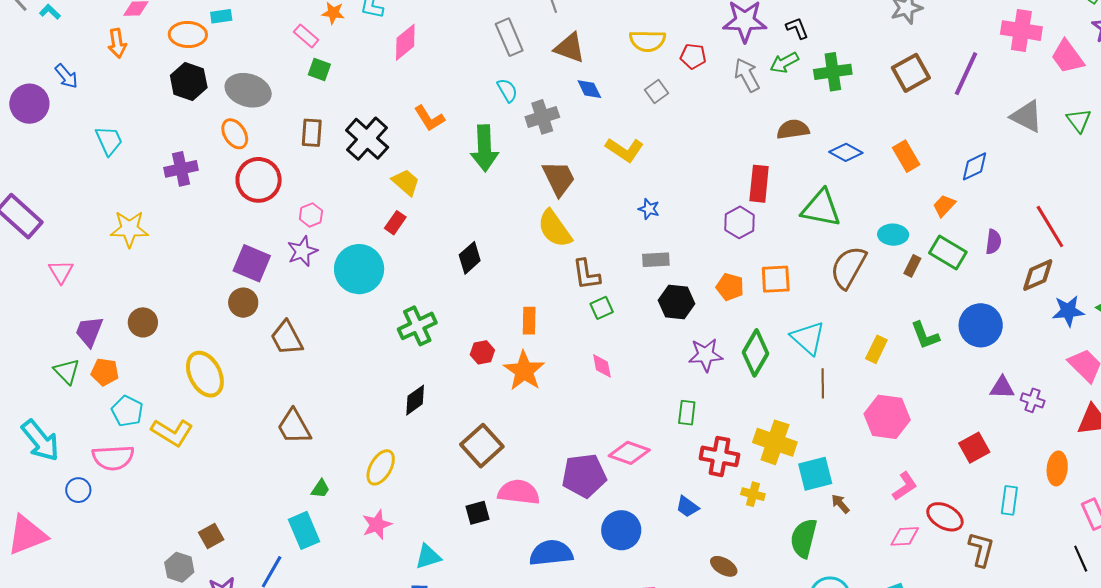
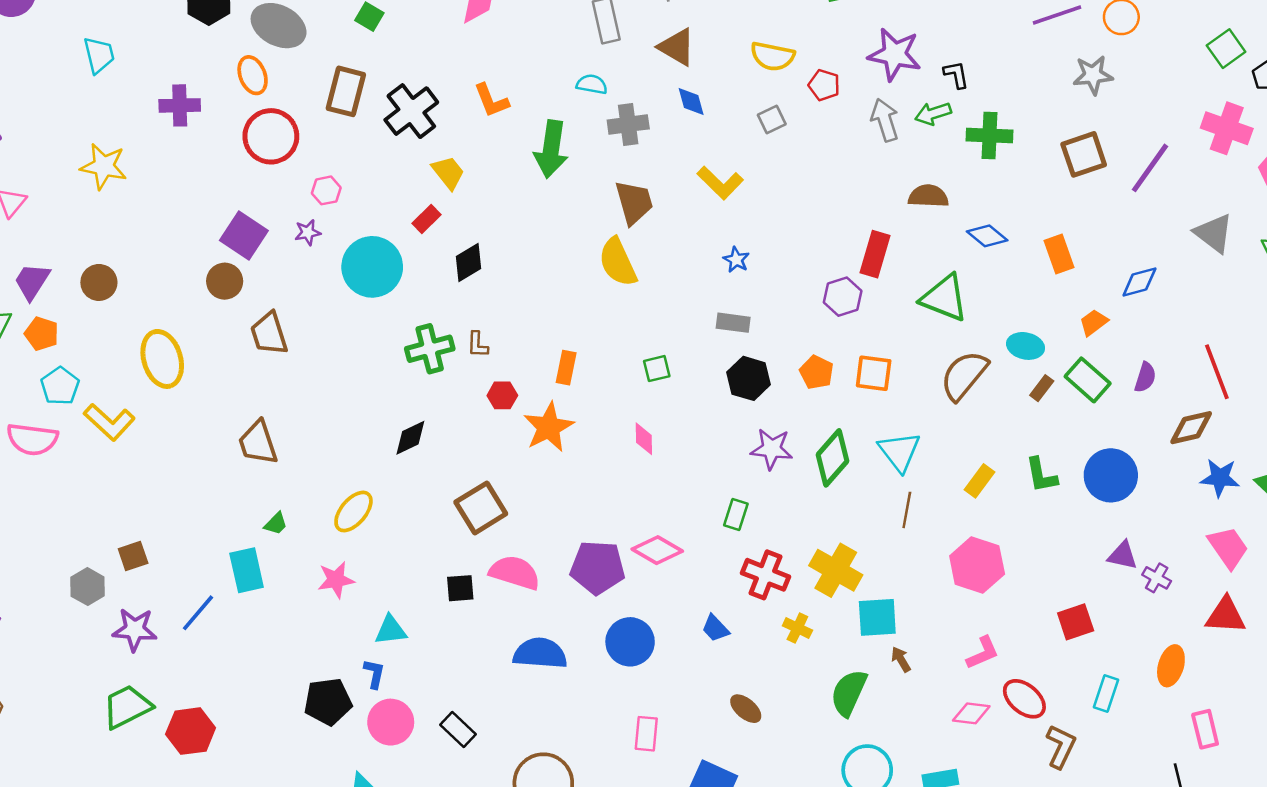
cyan semicircle: (507, 90) -> (592, 84), turned -60
brown rectangle: (312, 133) -> (346, 91), size x1.4
purple star: (302, 251) -> (308, 232), size x0.7
black diamond: (470, 258) -> (469, 262), moved
brown L-shape: (586, 274) -> (478, 345), moved, size x0.7

